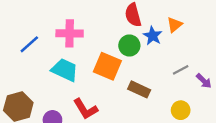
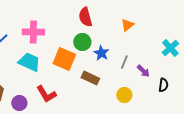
orange triangle: (175, 25) -> (127, 25), moved
blue star: (153, 36) -> (101, 53), moved
gray line: (181, 70) -> (124, 62), turned -40

